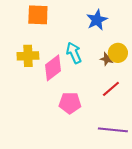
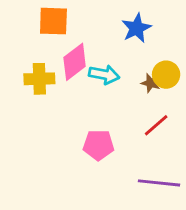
cyan arrow: (74, 53) -> (104, 75), turned 125
pink diamond: (53, 68) -> (75, 62), moved

